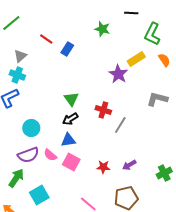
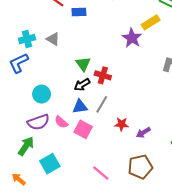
blue rectangle: (67, 49) -> (79, 12), turned 56
gray triangle: (20, 56) -> (53, 39), moved, turned -48
cyan cross: (17, 75) -> (27, 39), turned -35
red cross: (103, 110) -> (103, 75), moved
gray line: (120, 125) -> (102, 104), moved
red star: (103, 167) -> (122, 124), moved

